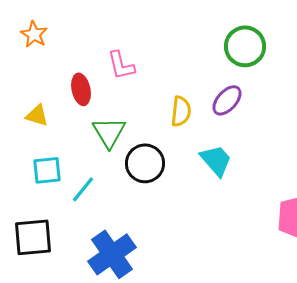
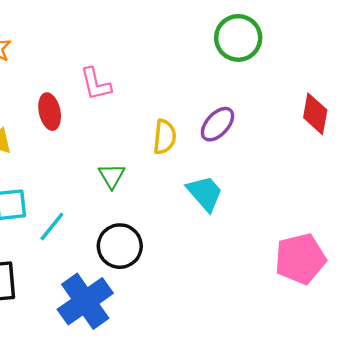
green circle: (245, 46) -> (238, 38), moved
green triangle: (109, 132) -> (112, 176), moved, size x0.7
black circle: (145, 163) -> (120, 246), moved

